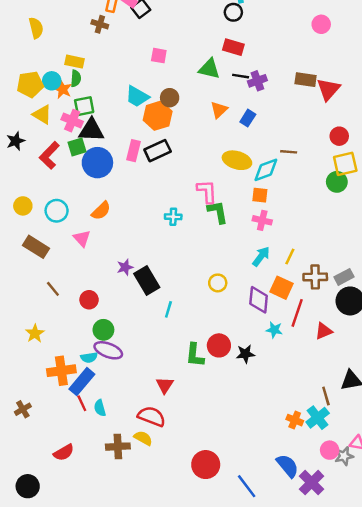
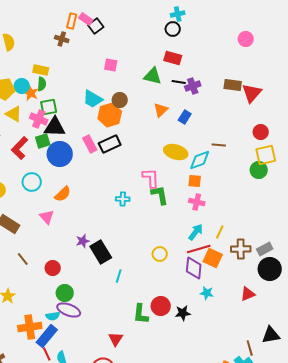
pink rectangle: (134, 151) -> (90, 144), turned -42
cyan circle: (57, 211) -> (32, 182), moved
red line: (297, 313) -> (199, 249), moved, turned 55

